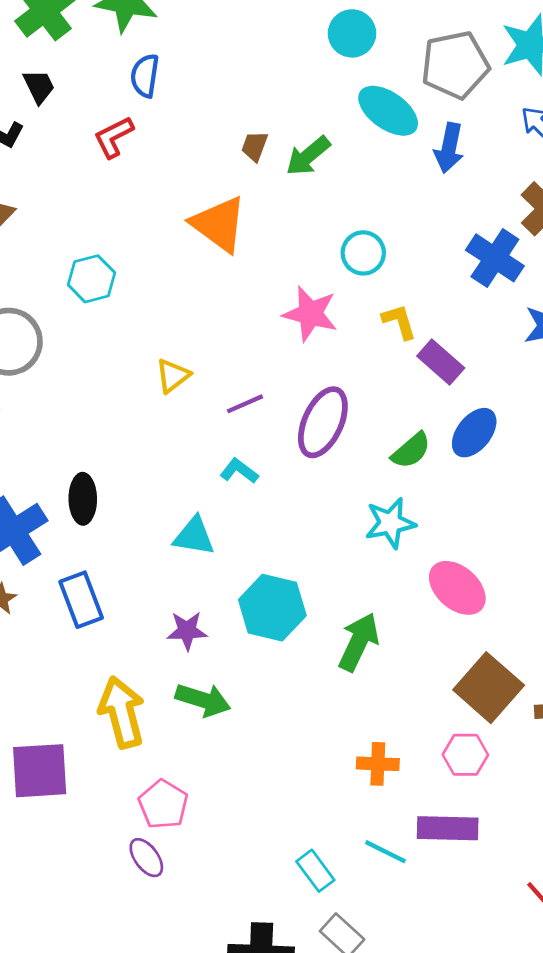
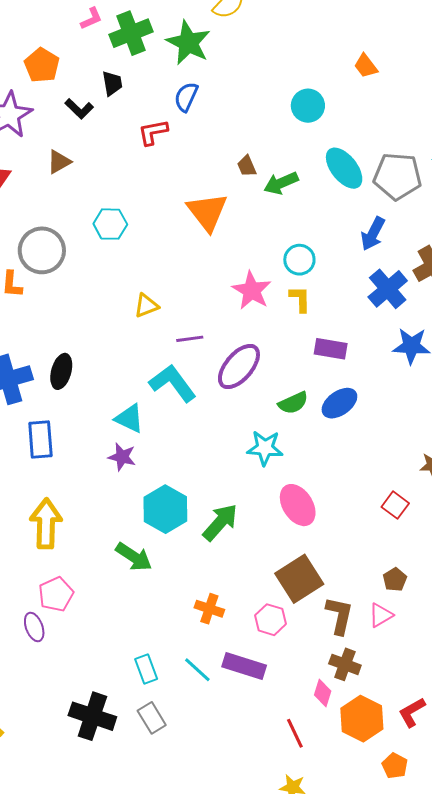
cyan circle: (352, 33) -> (308, 106), moved
gray pentagon: (455, 65) -> (398, 176), moved
brown trapezoid: (255, 146) -> (247, 166), turned -60
blue arrow: (449, 148) -> (373, 234), moved
yellow L-shape: (399, 322) -> (300, 299), moved
purple rectangle: (441, 362) -> (331, 349), turned -48
cyan L-shape: (239, 471) -> (173, 383), size x1.8
cyan hexagon: (272, 608) -> (165, 509), moved
purple star: (187, 631) -> (122, 457), moved
green arrow: (203, 700) -> (134, 557), moved

